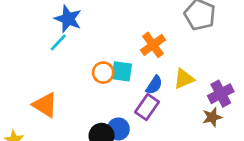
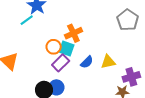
orange cross: (153, 45) -> (73, 33), moved
purple rectangle: (147, 107) -> (61, 63), moved

